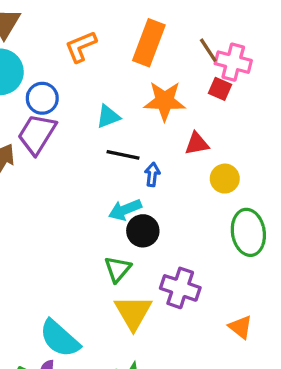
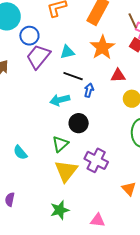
orange star: (165, 101) -> (102, 47), turned 30
purple trapezoid: (37, 134) -> (38, 57), moved
cyan arrow: (125, 210) -> (60, 100), moved
cyan semicircle: (60, 338) -> (20, 153), moved, size x0.6

